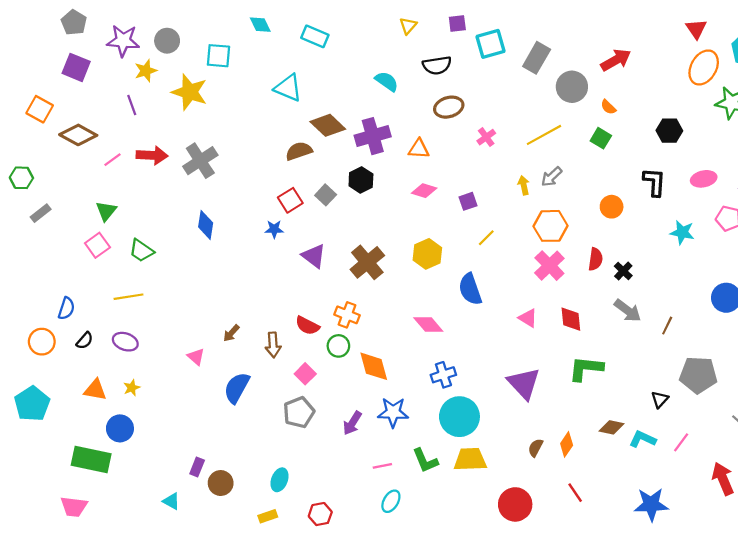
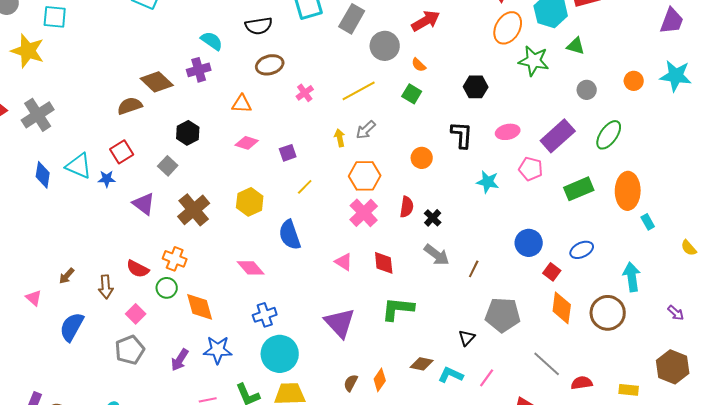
cyan triangle: (288, 88) -> (79, 166), moved
purple cross: (373, 136) -> (199, 70), moved, size x0.7
gray square: (326, 195) -> (168, 166), moved

